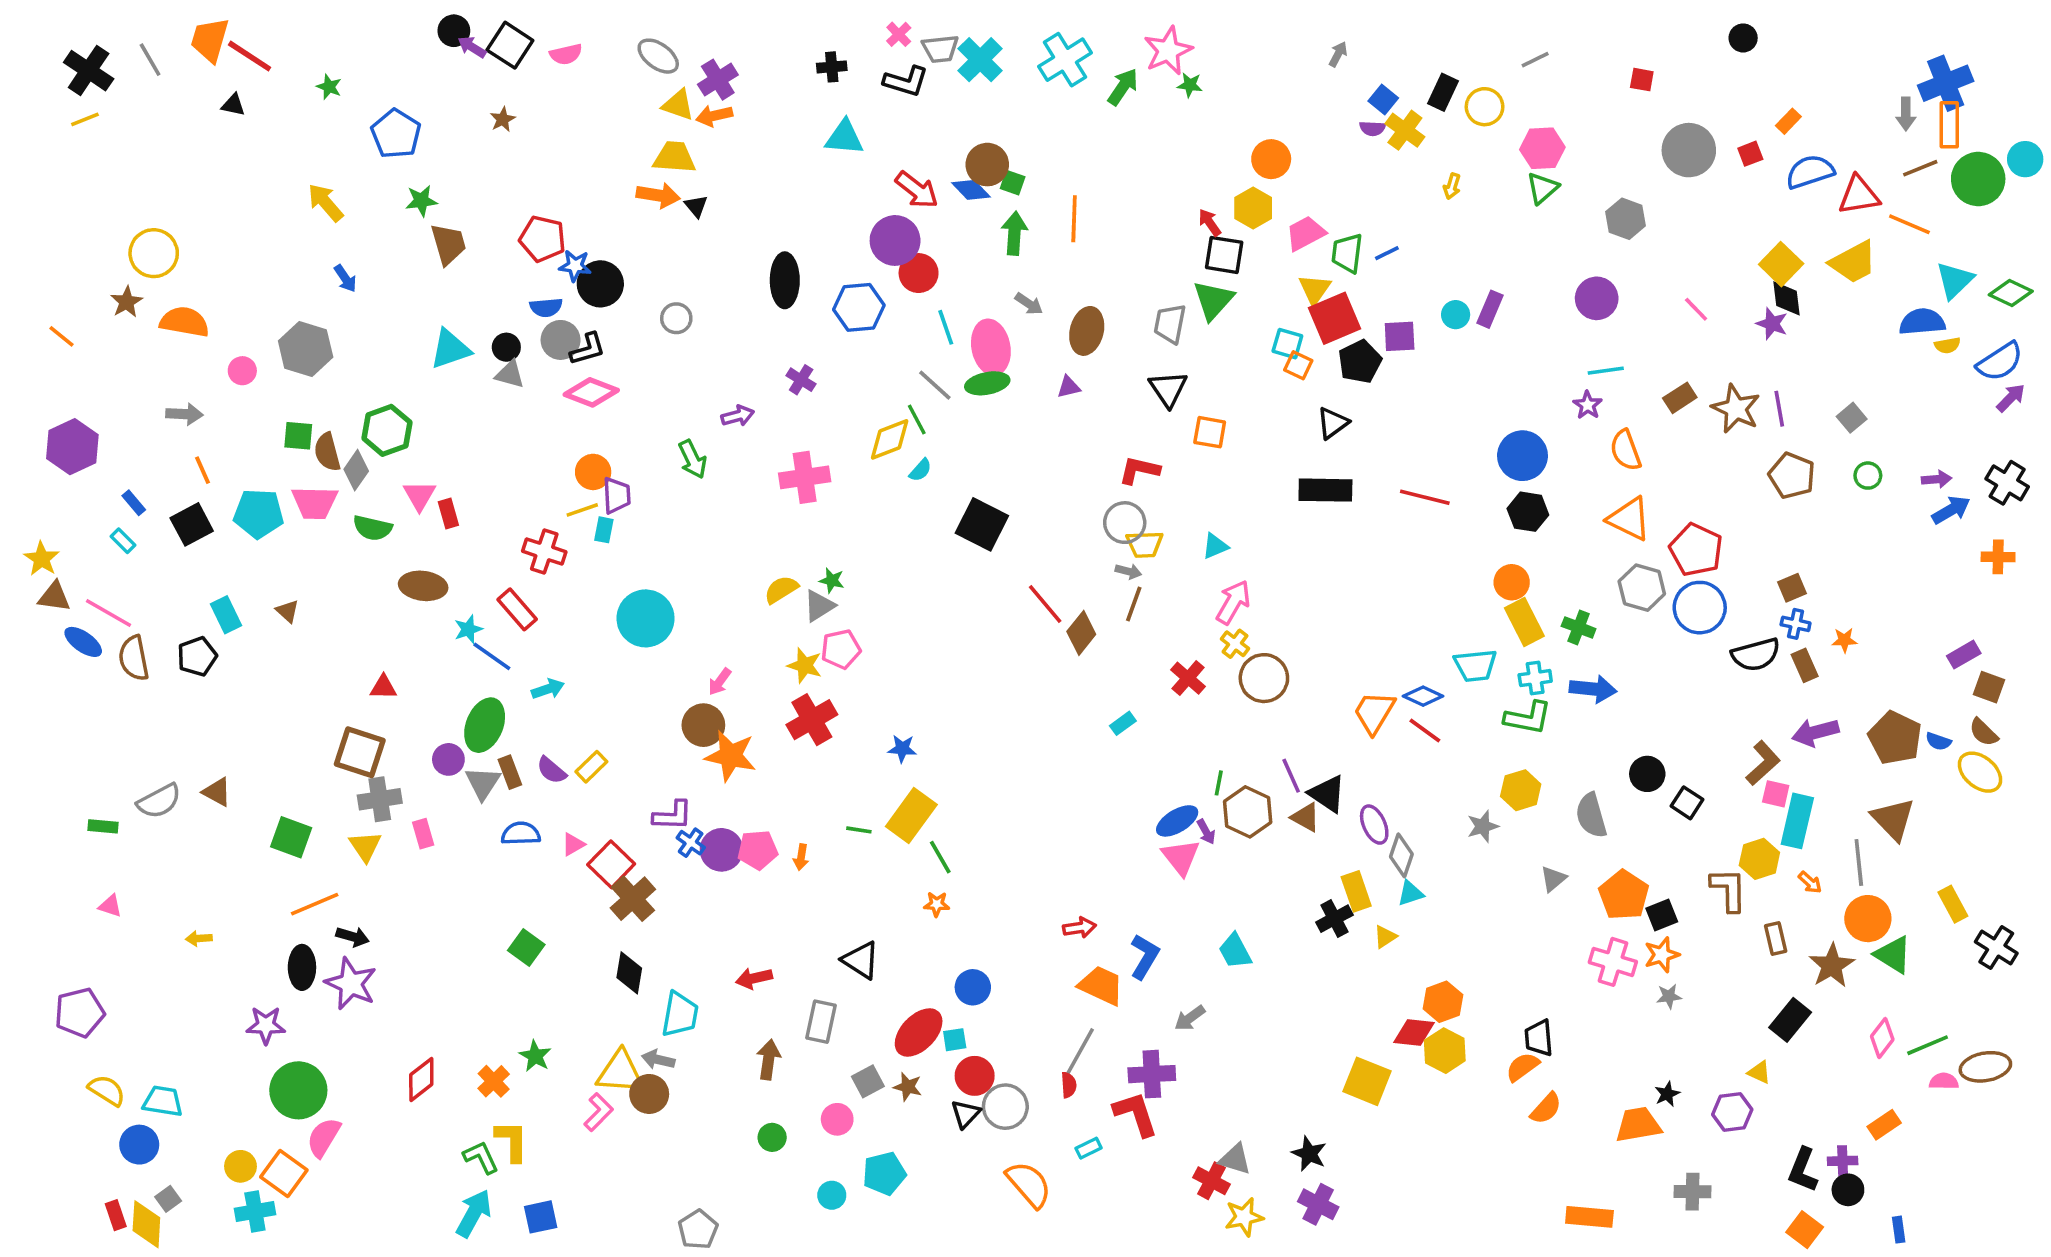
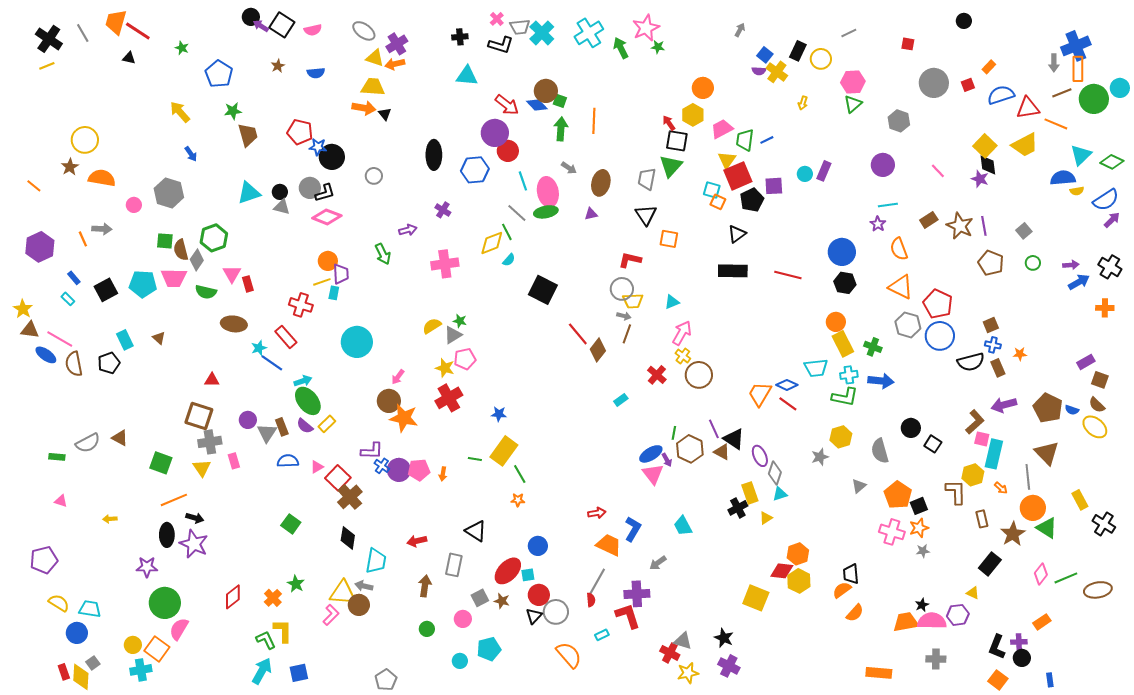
green arrow: (1123, 87) -> (621, 48), turned -60
blue semicircle: (546, 307) -> (316, 73), moved
orange line: (203, 470) -> (83, 239), moved
green ellipse: (485, 725) -> (308, 401), moved, turned -60
pink semicircle: (1944, 1081) -> (932, 621), moved, size x1.8

